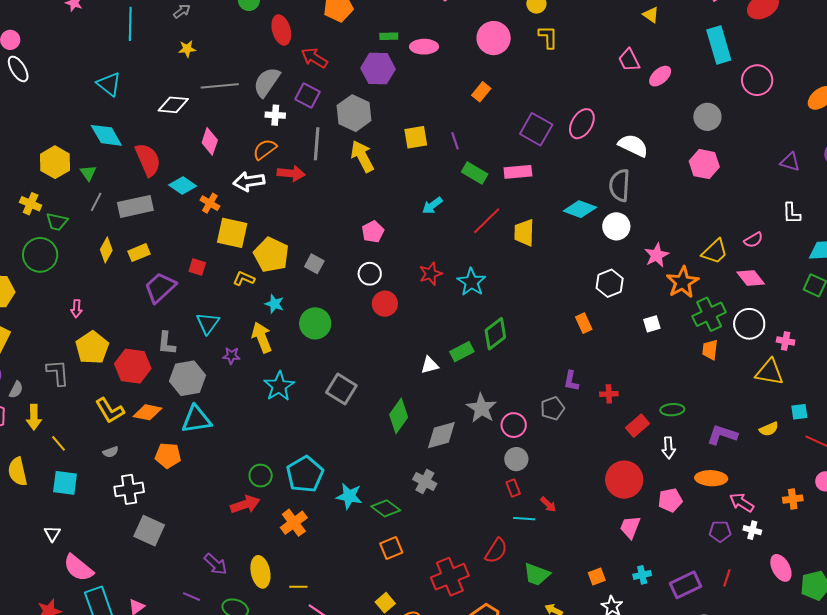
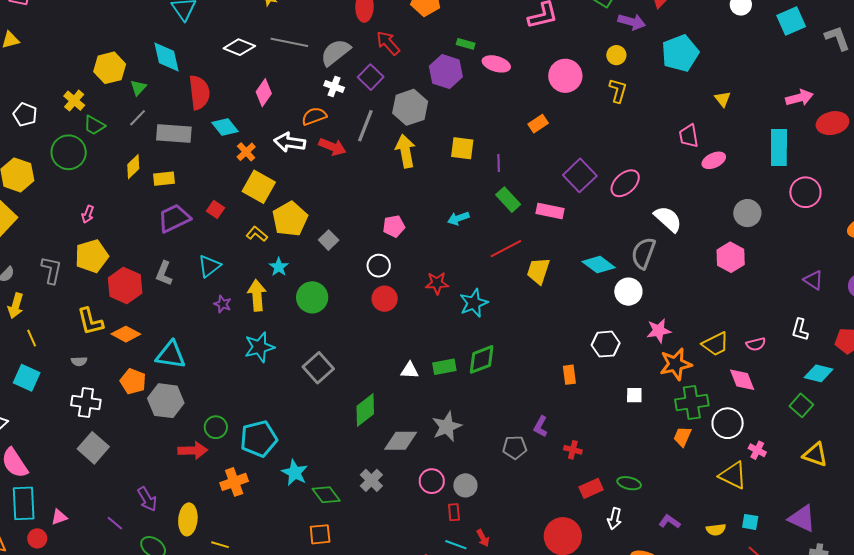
gray hexagon: (187, 378) -> (166, 401), moved
pink circle: (514, 425) -> (432, 481), moved
purple L-shape: (722, 435) -> (670, 522), size x0.7

